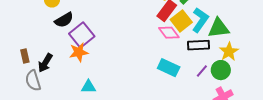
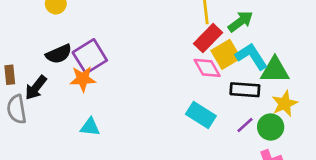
black semicircle: (64, 20) -> (59, 54), moved
cyan L-shape: (200, 20) -> (251, 56), turned -75

